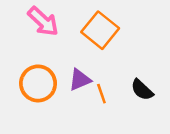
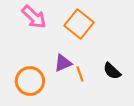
orange circle: (38, 83) -> (30, 81), moved

